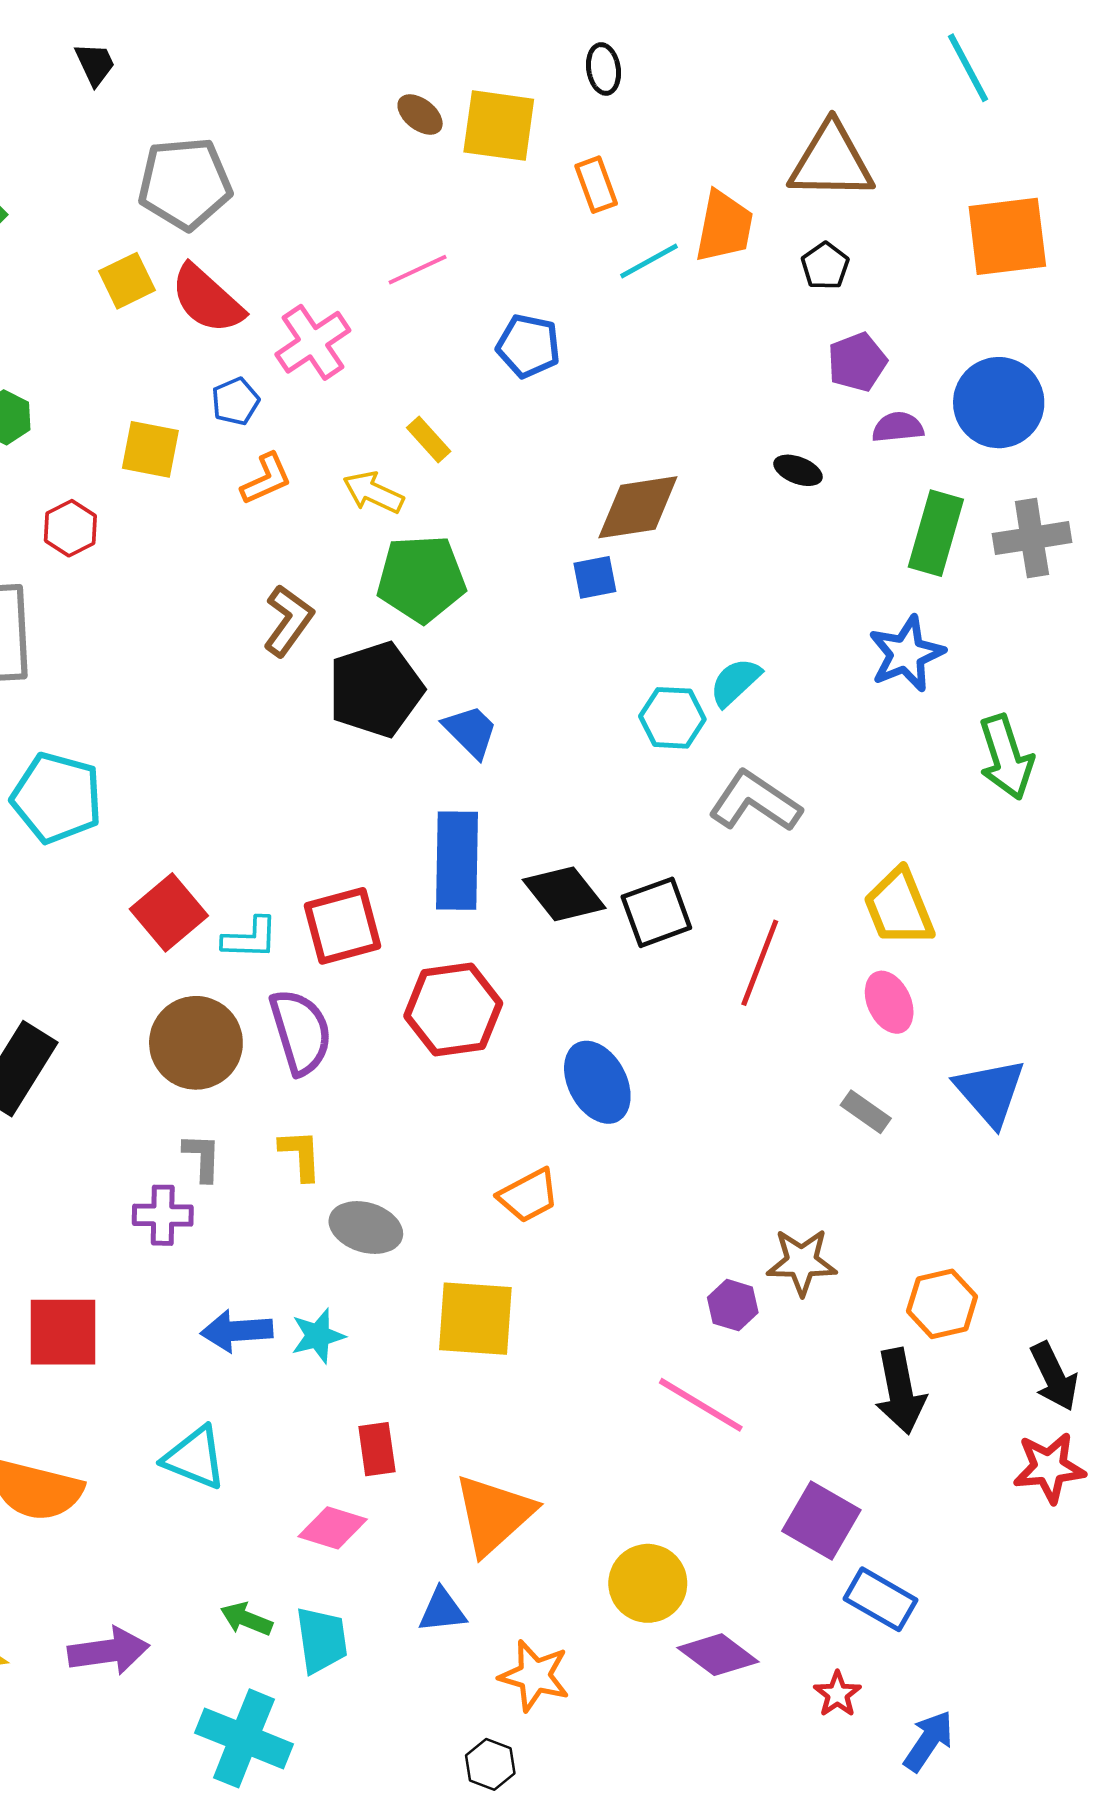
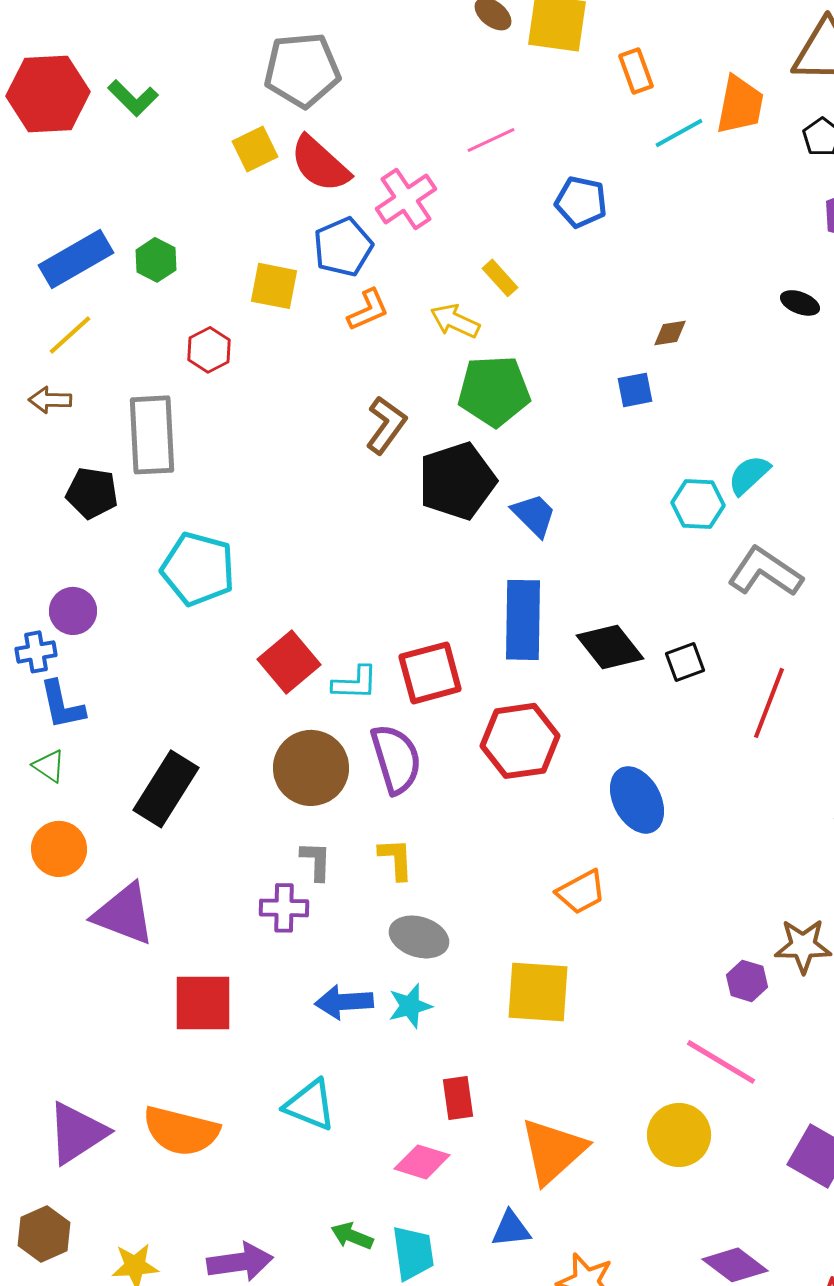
blue pentagon: (235, 401) -> (343, 247), size x1.5
brown diamond: (638, 507) -> (670, 333), size x0.5
black square: (656, 912) -> (685, 662), size x0.7
gray ellipse: (366, 1228) -> (419, 937), moved
yellow circle: (648, 1583) -> (679, 1135), moved

